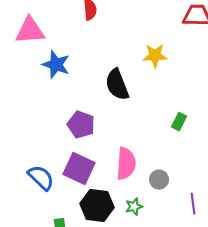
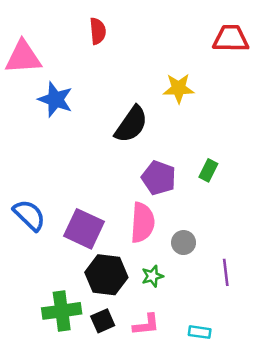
black semicircle: (117, 85) -> (131, 124), turned -124
purple pentagon: (81, 125) -> (159, 178), moved
blue semicircle: (41, 178) -> (29, 215), moved

